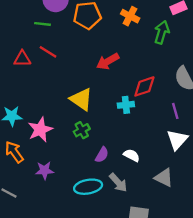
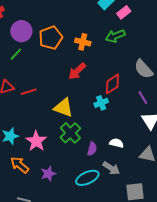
orange cross: (130, 16) -> (83, 42), moved
green line: (42, 24) -> (16, 54), turned -40
green arrow: (162, 32) -> (115, 36), turned -114
red line: (48, 52) -> (29, 92), moved, turned -35
green cross: (82, 130) -> (70, 133), size x1.5

